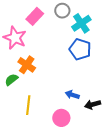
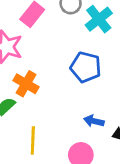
blue pentagon: (80, 49) -> (86, 67), moved

